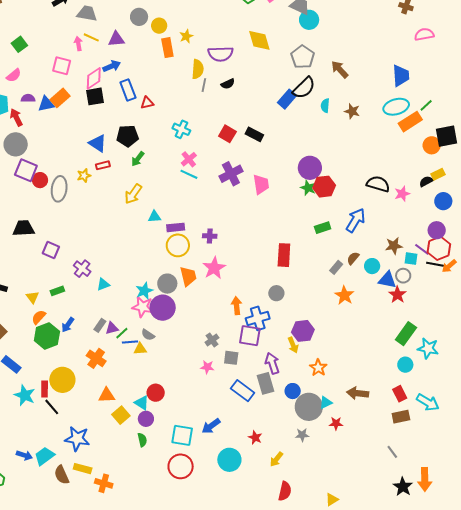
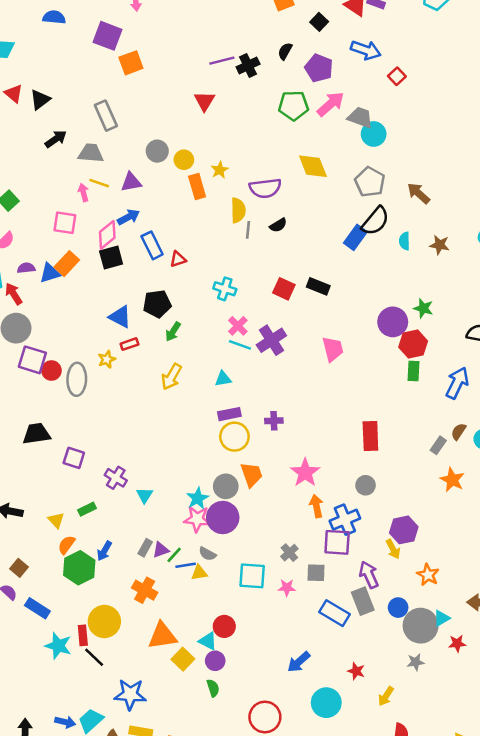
purple cross: (231, 174) -> (271, 340), moved
green star: (308, 188) -> (423, 308), moved
cyan triangle: (154, 217) -> (223, 379), moved
green rectangle: (323, 228) -> (413, 371), moved, turned -63
pink star: (214, 268) -> (305, 473), moved
cyan triangle: (103, 284) -> (145, 495), turned -32
orange triangle: (107, 395) -> (162, 636), size x1.4
cyan square: (182, 435) -> (252, 576), moved

